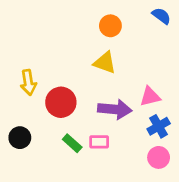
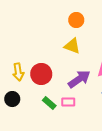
yellow arrow: (28, 82) -> (18, 72), moved
purple arrow: (115, 109) -> (79, 79), turned -40

